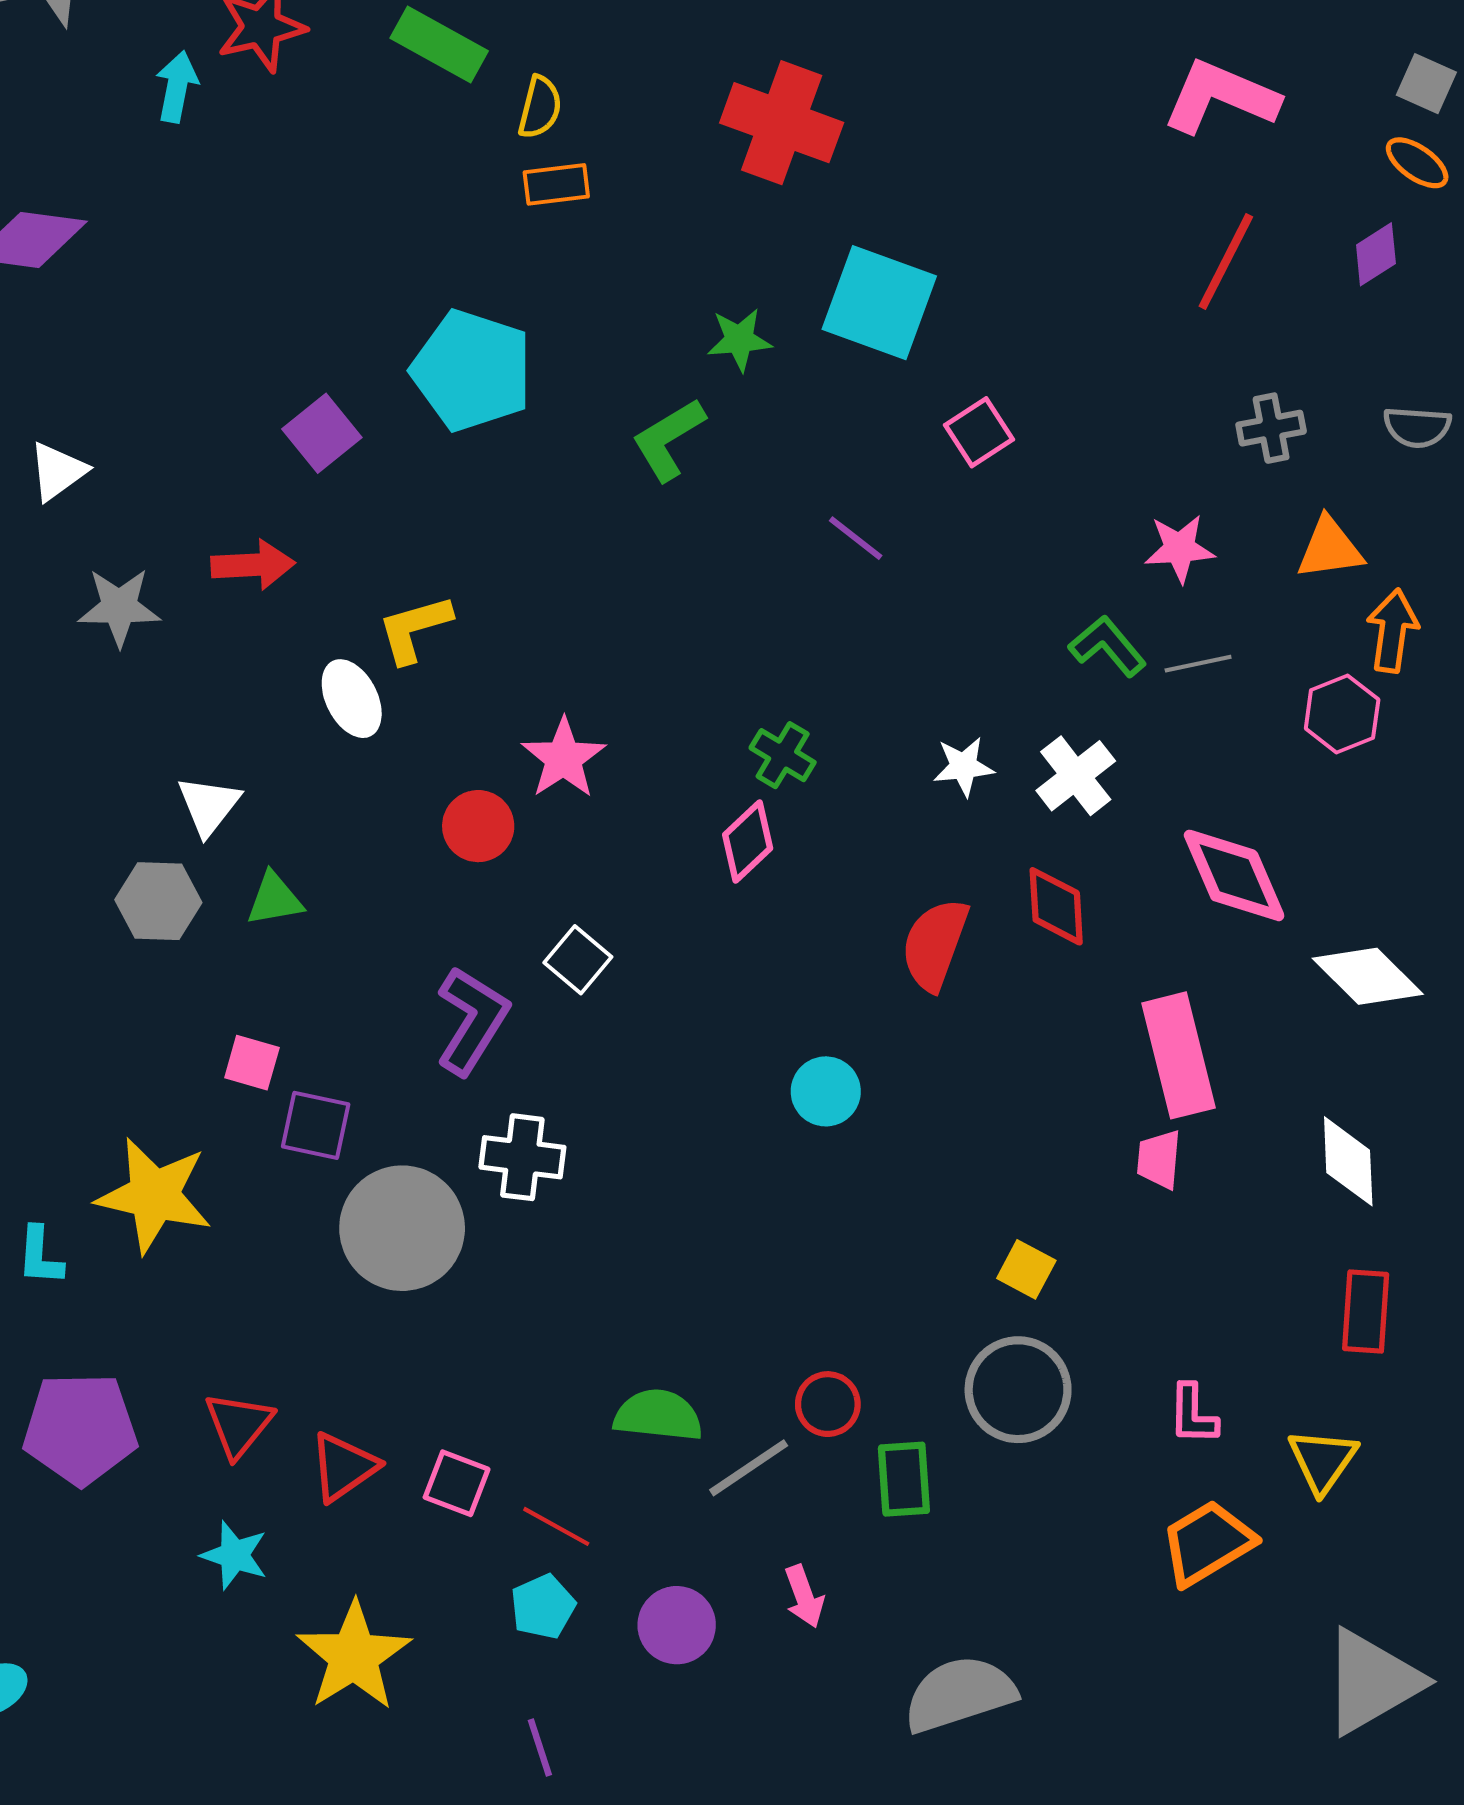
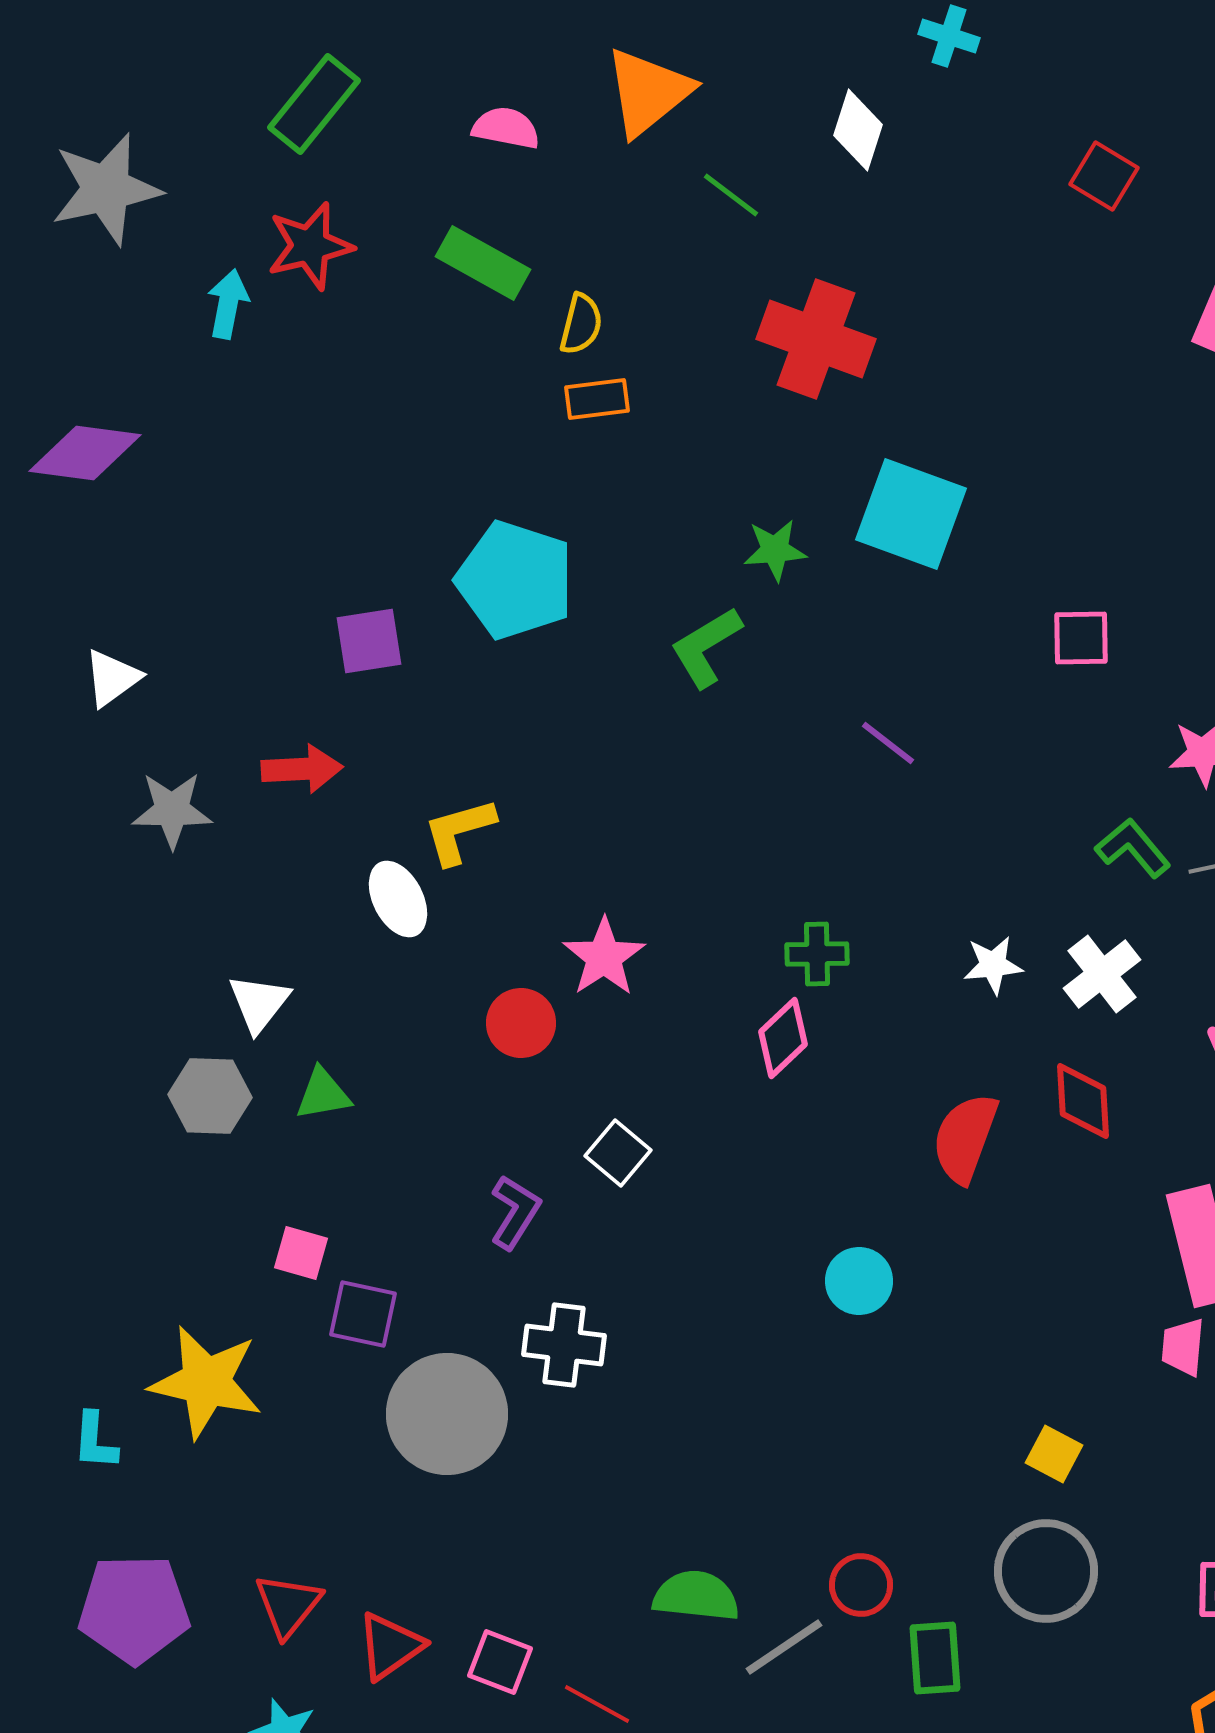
pink square: (979, 432) -> (1081, 638), moved, turned 32
purple square: (322, 433) -> (369, 641), turned 30
green cross: (783, 755) -> (817, 954), turned -32
purple L-shape: (472, 1020) -> (515, 1212), size x0.7

